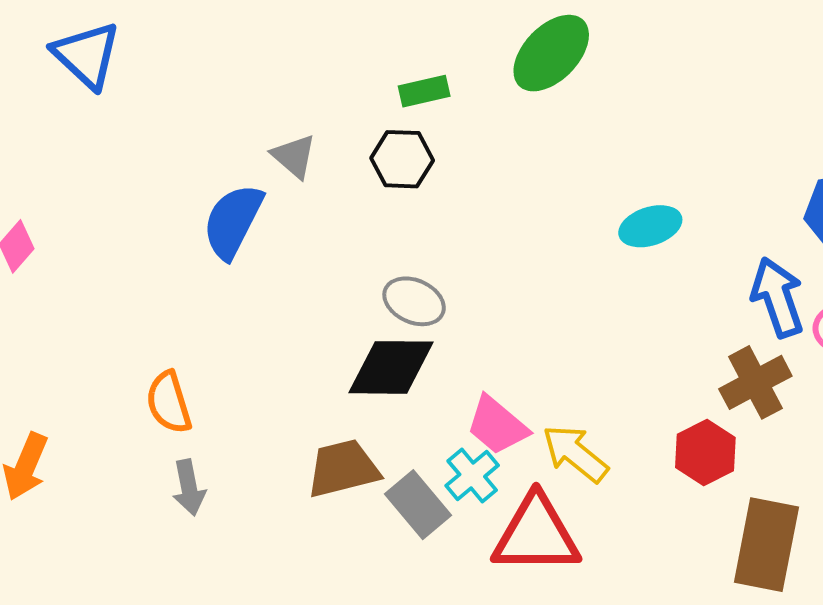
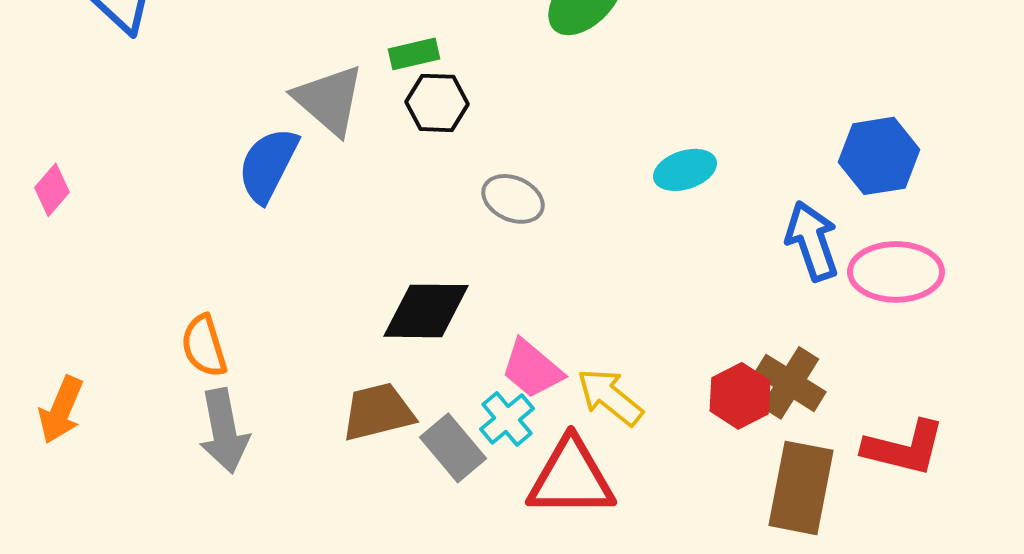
green rectangle: (424, 91) -> (414, 54), moved
gray triangle: (294, 156) -> (329, 100), size x1.6
gray ellipse: (414, 301) -> (513, 199), moved
brown cross: (755, 382) -> (790, 383), moved, turned -30
gray arrow: (189, 488) -> (224, 431), size x1.5

